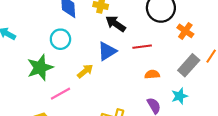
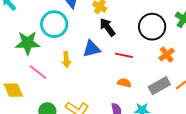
cyan circle: (60, 39) -> (54, 24), size x1.4
yellow arrow: (85, 71) -> (66, 60), turned 105
pink line: (61, 94) -> (38, 72), turned 48

